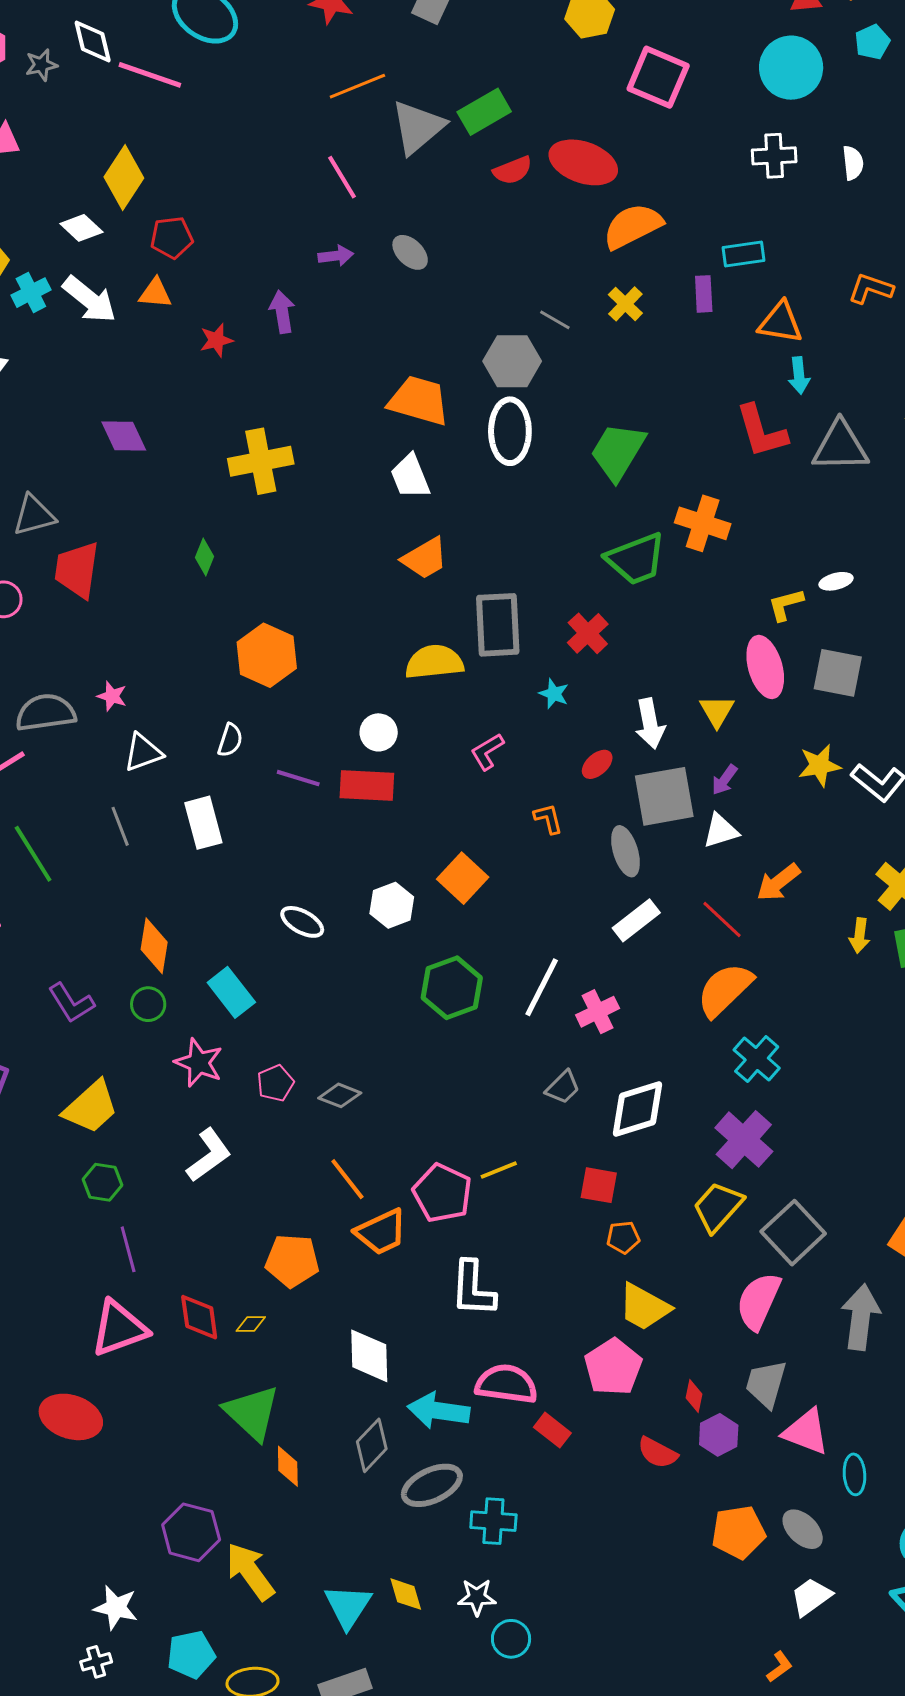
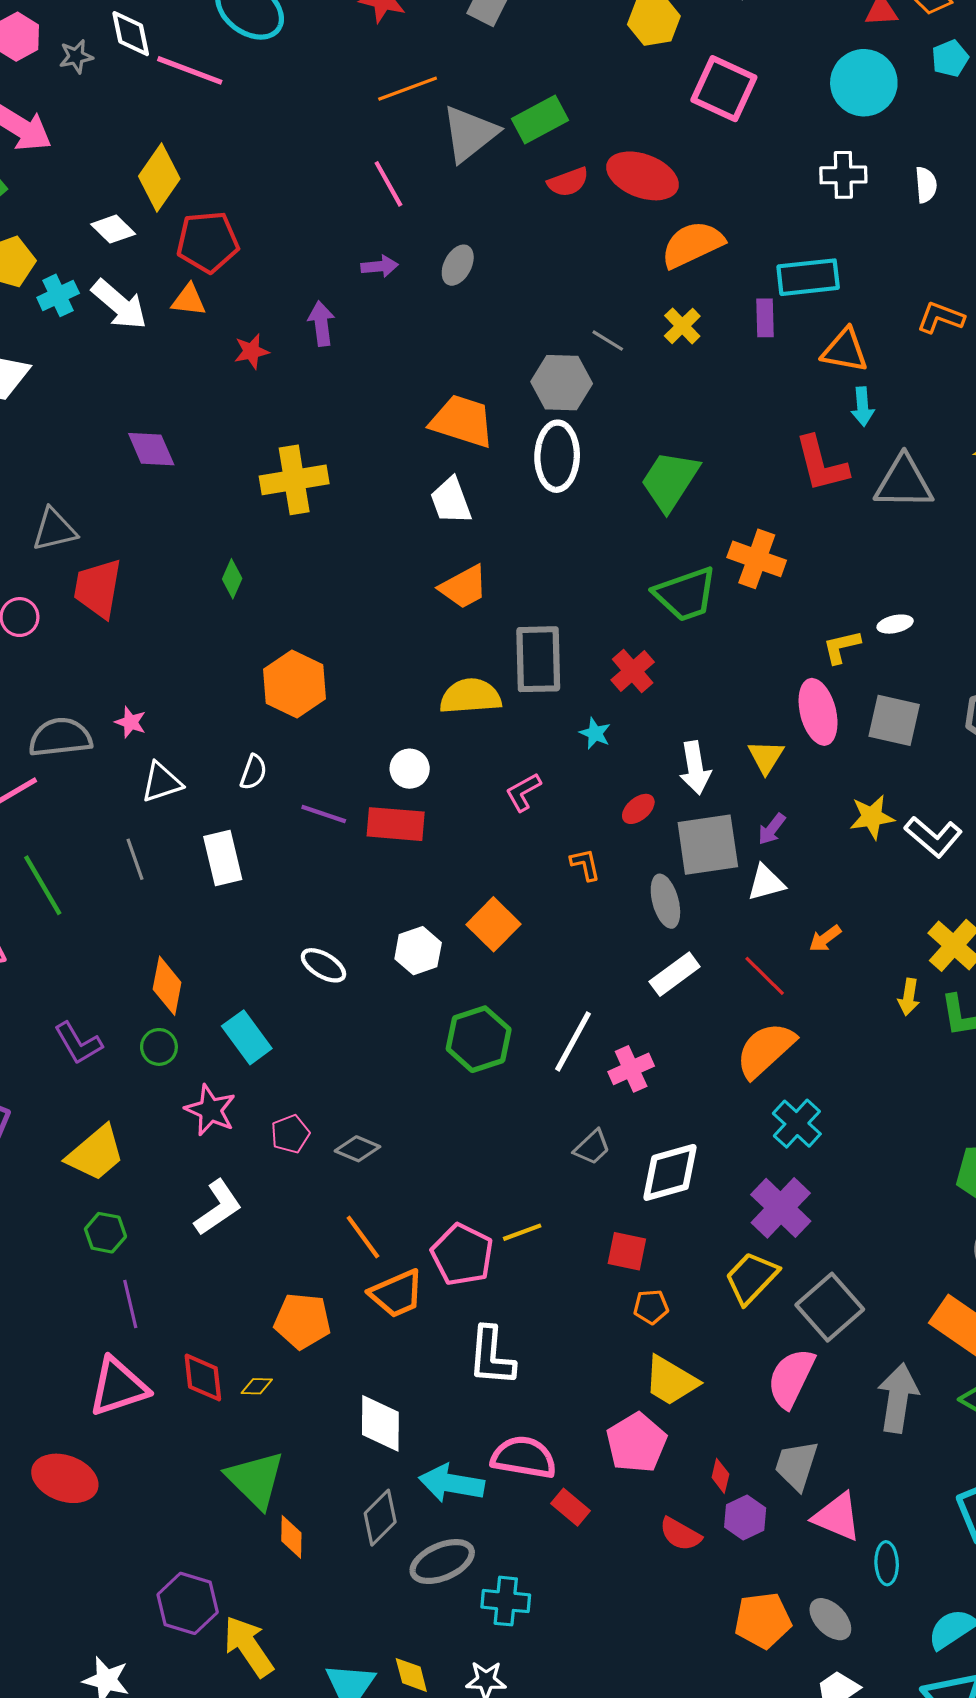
red pentagon: (172, 237) -> (208, 242), size x1.4
gray ellipse: (410, 252) -> (458, 265), turned 72
cyan rectangle: (744, 254) -> (808, 277), size x1.4
orange arrow: (778, 882) -> (825, 939), size x0.7

